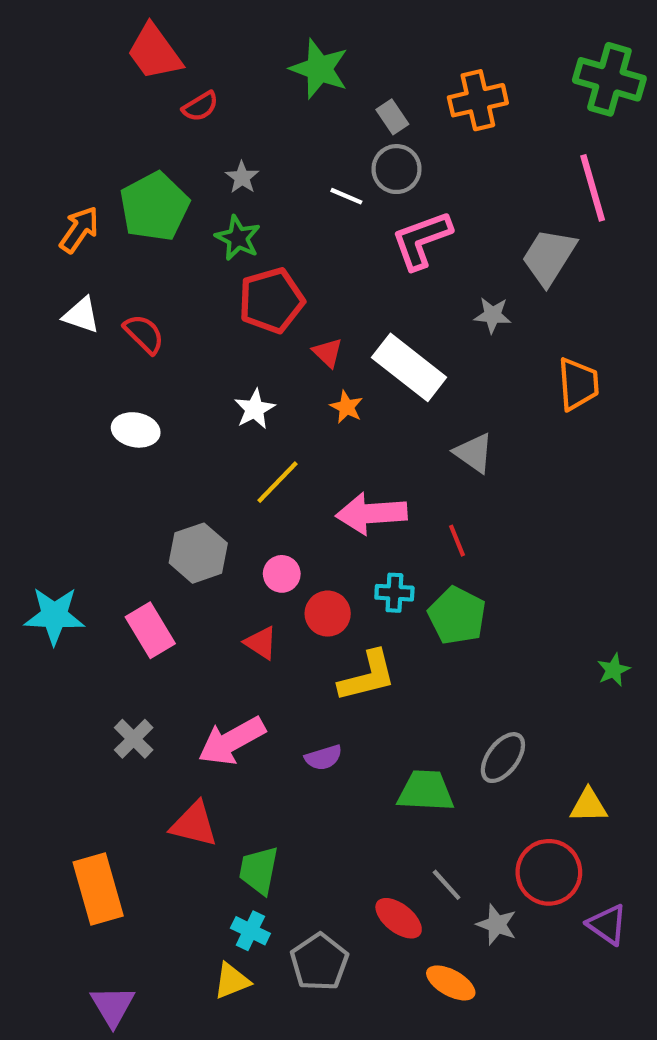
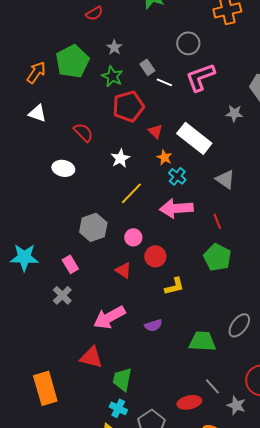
gray rectangle: (392, 117) -> (147, 67), moved
white line: (346, 196) -> (164, 82), moved
red semicircle: (144, 334) -> (83, 132), moved
cyan cross: (394, 593) -> (177, 176), moved, turned 36
pink rectangle: (150, 630) -> (70, 264), size x0.7
yellow L-shape: (367, 676) -> (174, 286), size x0.7
gray cross: (134, 739) -> (62, 295), moved
red ellipse: (399, 918) -> (189, 402), turned -50

